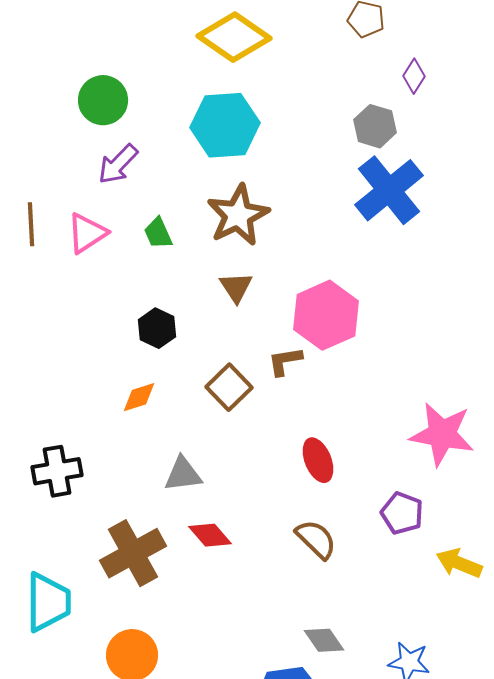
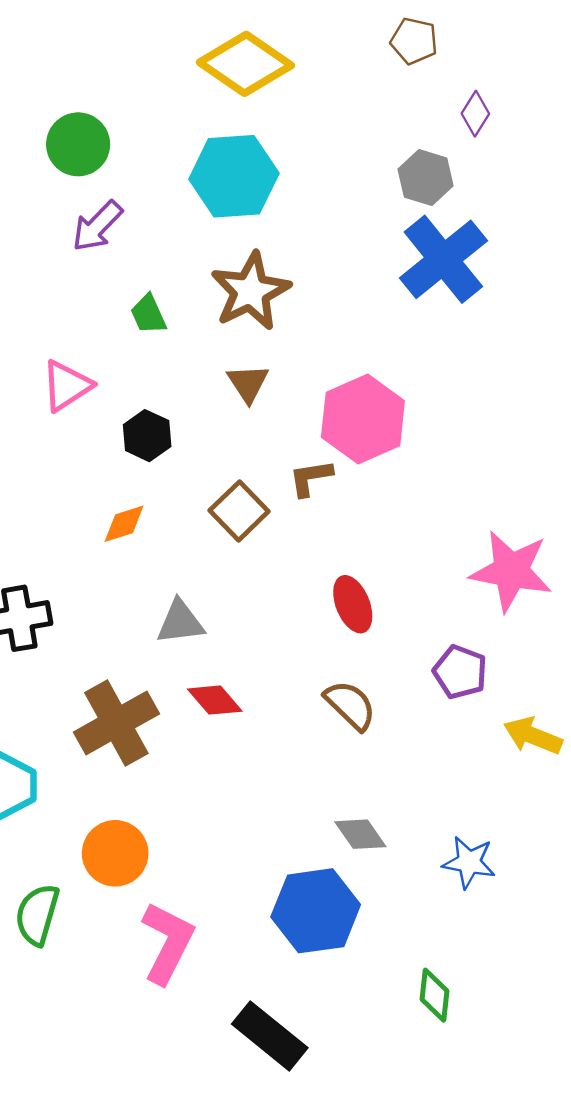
pink triangle: (87, 233) -> (67, 386), moved

